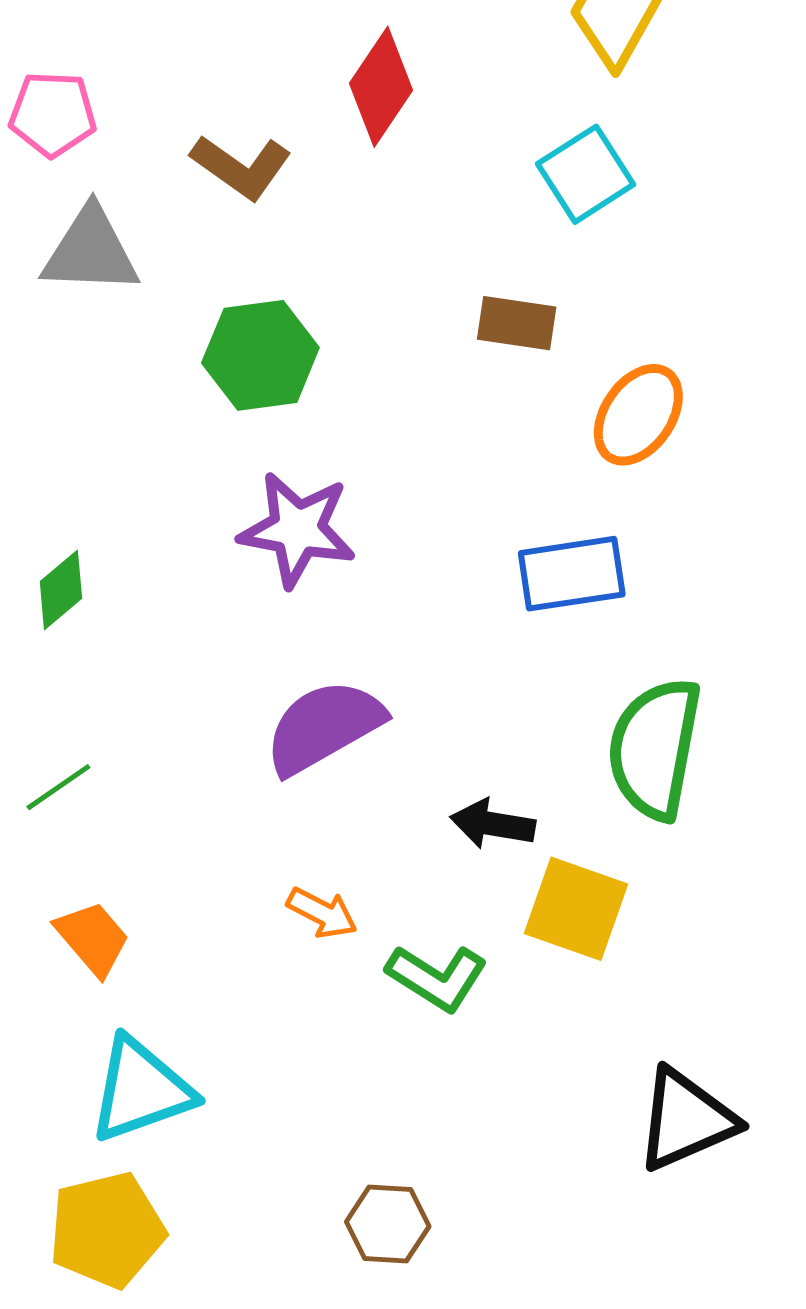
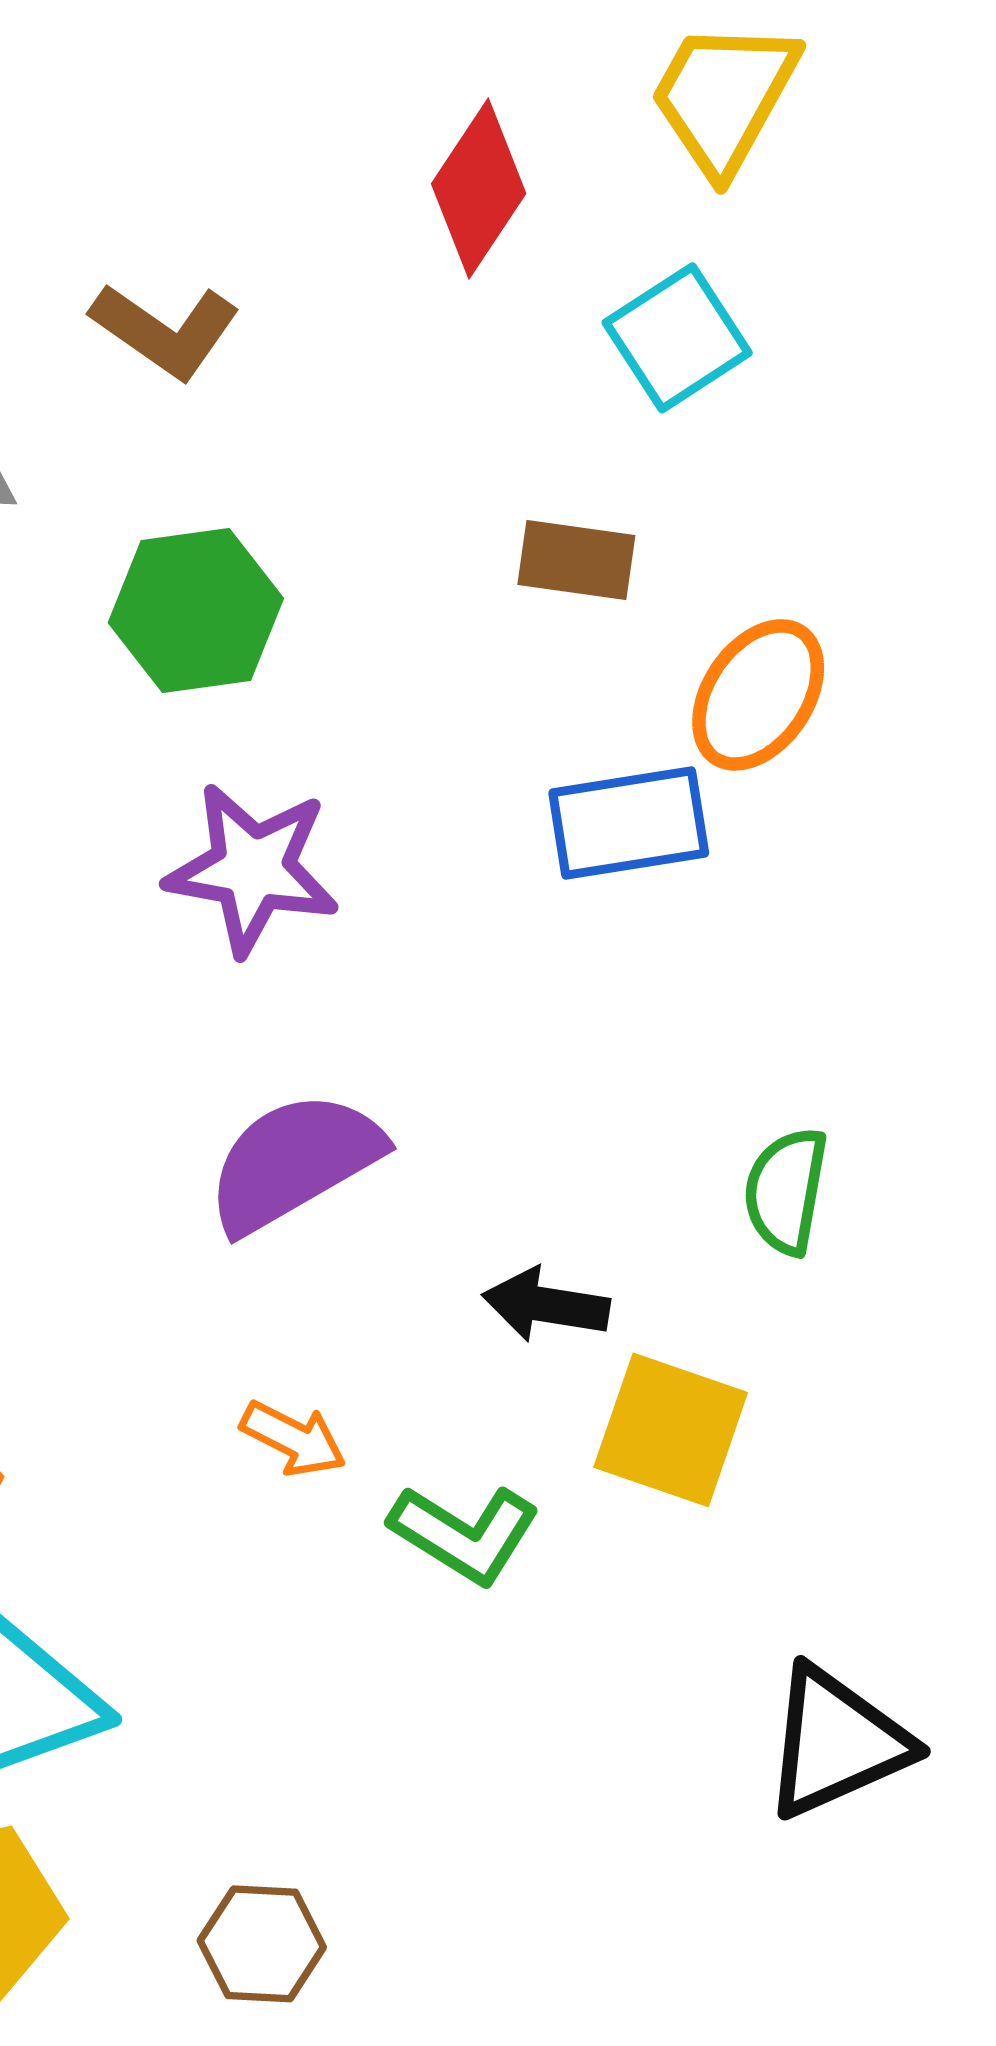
red diamond: (381, 87) -> (479, 189), moved
blue rectangle: (572, 574) -> (629, 823), moved
green semicircle: (655, 748) -> (786, 1191), size x0.6
brown hexagon: (388, 1224) -> (262, 1944), moved

